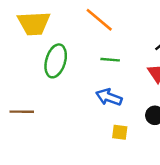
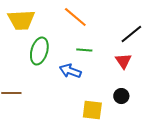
blue arrow: (109, 97) -> (70, 71), moved
yellow square: (120, 132) -> (92, 110), size x1.5

